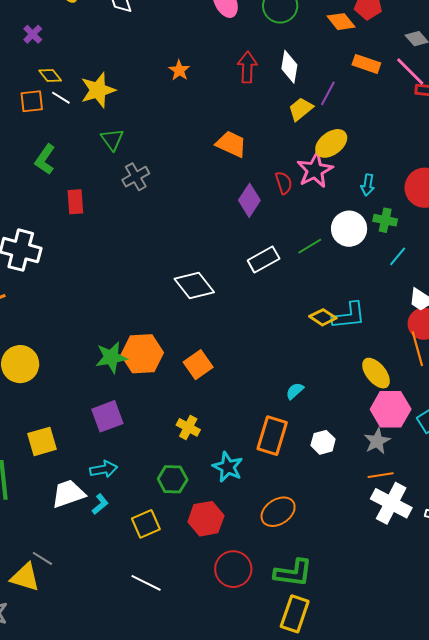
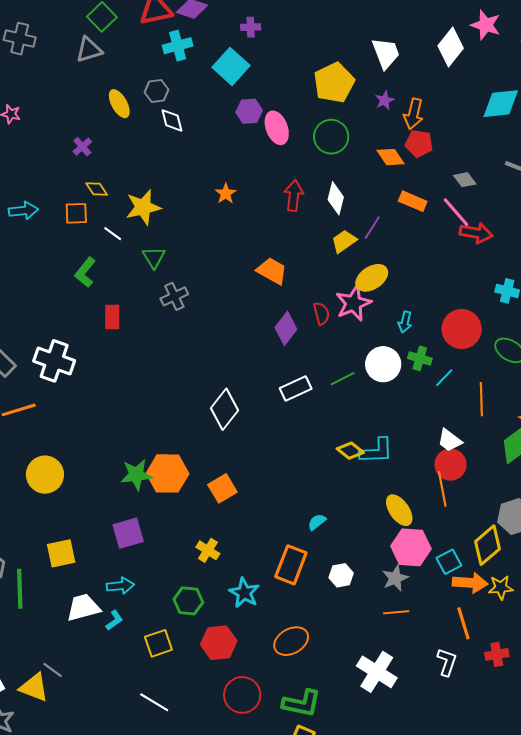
white line: (61, 98) -> (113, 234), moved
cyan line: (398, 256) -> (444, 378), moved
white diamond: (194, 286) -> (225, 409), turned 72
white cross: (391, 503) -> (377, 672), moved

